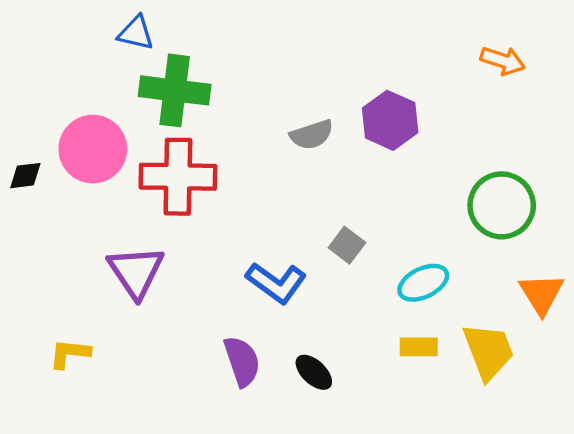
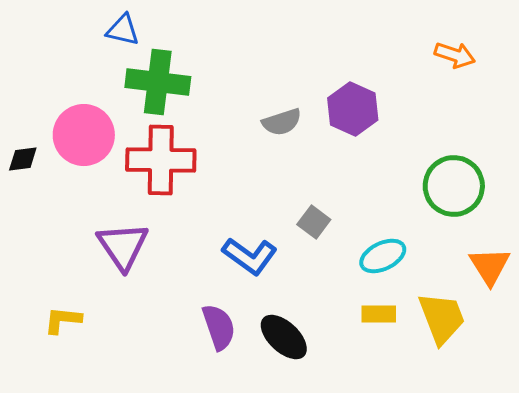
black ellipse: (314, 372) -> (284, 337), size x1.4

